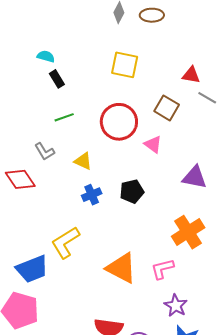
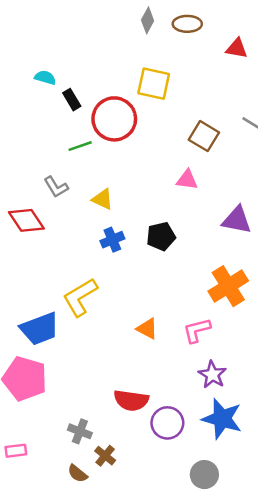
cyan semicircle: (46, 56) -> (45, 78), moved
red triangle: (191, 75) -> (237, 48), moved
red circle: (119, 122) -> (114, 119), moved
pink triangle: (153, 144) -> (187, 180), turned -30
orange triangle: (121, 268) -> (147, 329), size x0.6

